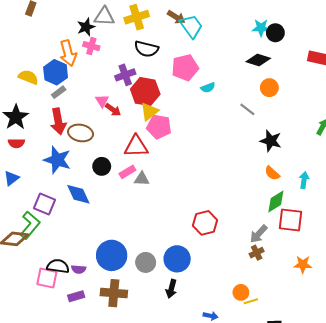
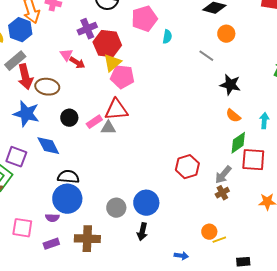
cyan semicircle: (208, 88) -> (167, 37), turned -56
gray rectangle: (59, 92) -> (15, 61), moved, size x1.5
red triangle: (136, 146) -> (116, 110), moved
red hexagon: (205, 223) -> (187, 167), moved
blue circle: (112, 255) -> (67, 199), moved
black semicircle: (58, 266) -> (68, 177), moved

